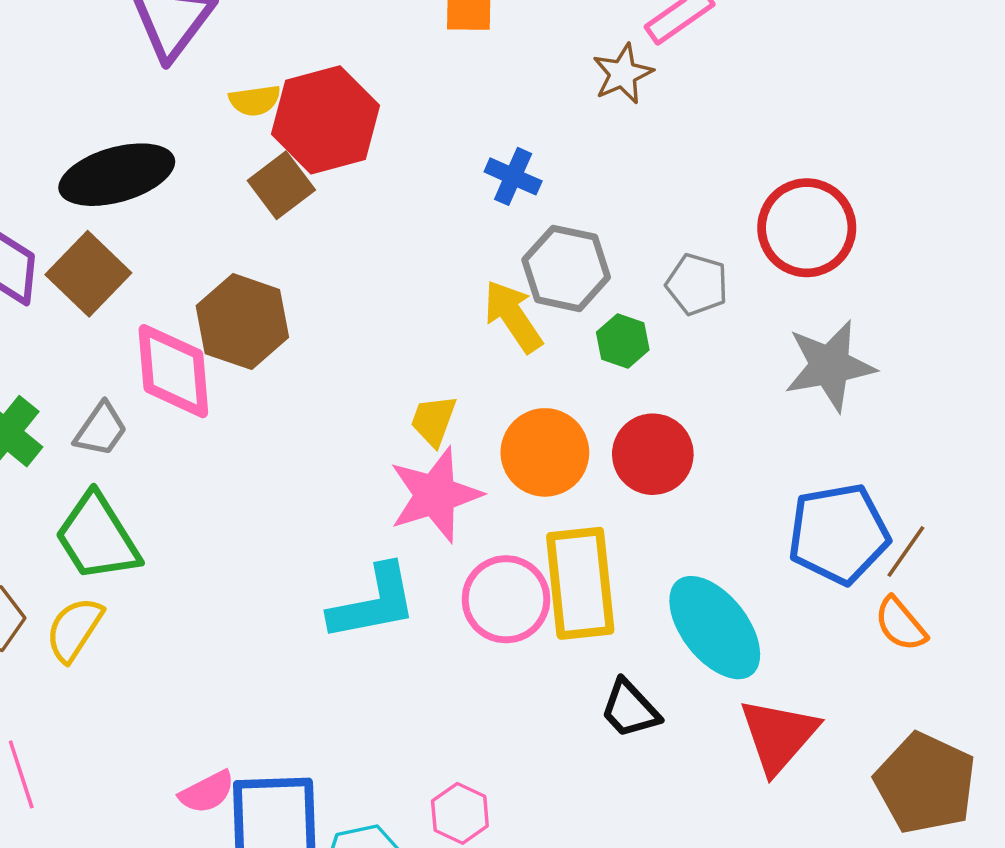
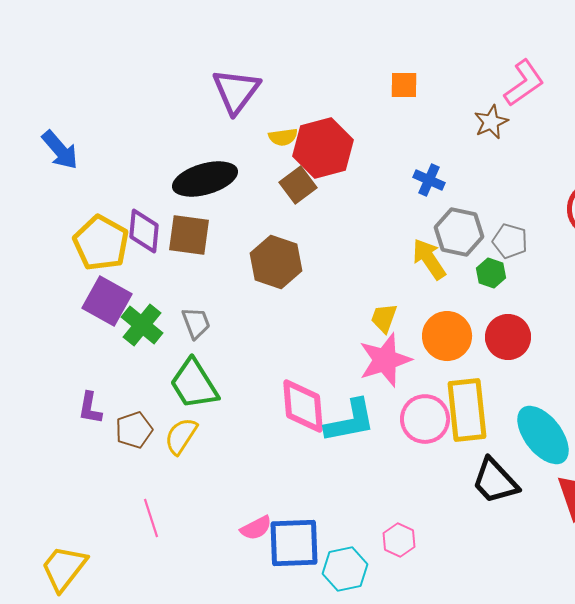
brown square: (88, 274) -> (189, 235), turned -36
gray pentagon: (697, 284) -> (510, 241), moved
pink diamond: (173, 371) -> (303, 406), moved
gray trapezoid: (101, 429) -> (196, 323), turned -56
black trapezoid: (630, 709) -> (495, 481), size x1.4

